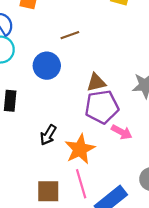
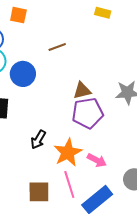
blue circle: (47, 66) -> (23, 74), moved
pink arrow: (122, 132) -> (97, 160), moved

